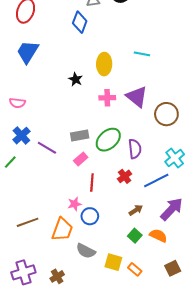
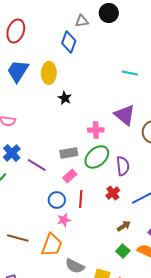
yellow ellipse: (104, 64) -> (49, 73), moved
pink cross: (107, 98) -> (96, 130), moved
blue circle: (90, 216) -> (57, 200), moved
brown line: (28, 222) -> (18, 238), turned 35

